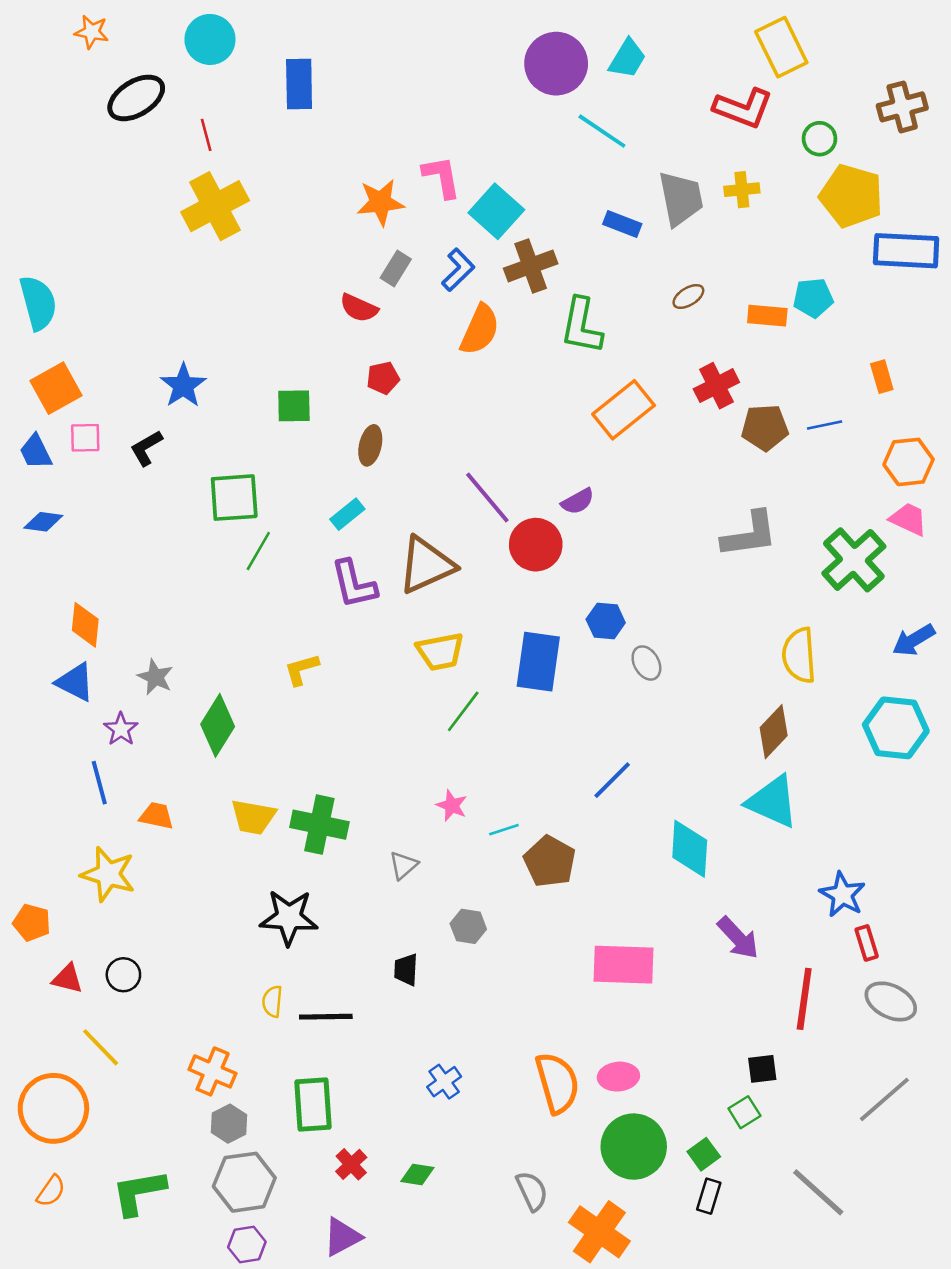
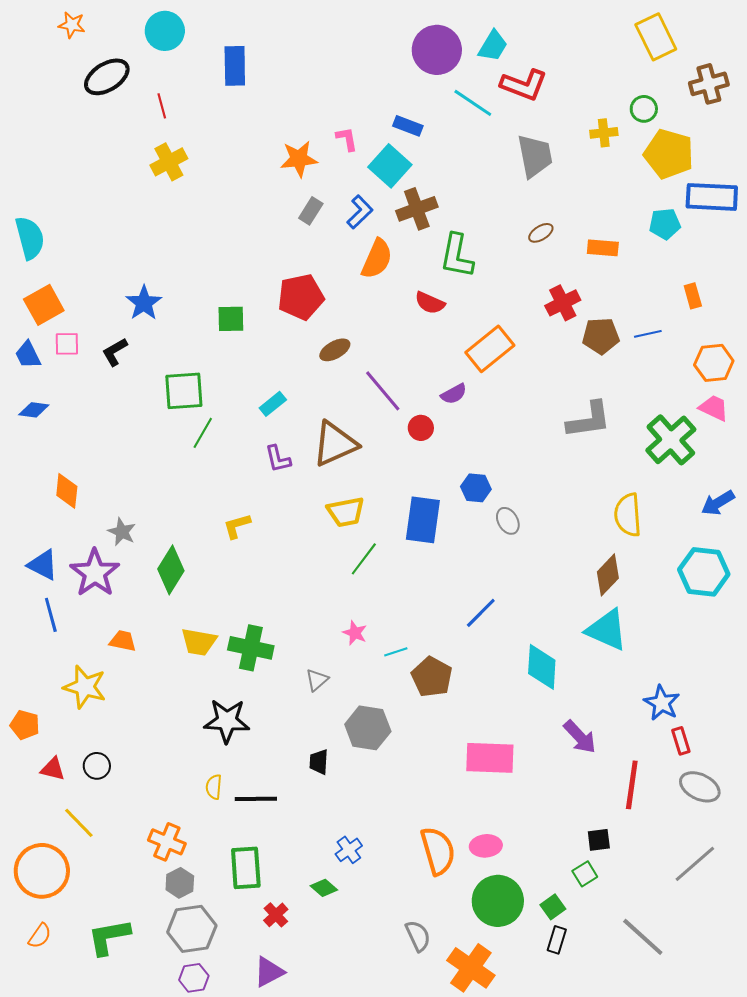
yellow rectangle: (781, 47) -> (656, 37), moved
red L-shape: (743, 108) -> (524, 85), moved
pink L-shape: (442, 177) -> (347, 139), size x0.7
yellow cross: (742, 190) -> (604, 133), moved
yellow cross: (215, 206) -> (169, 162), size x0.7
blue rectangle: (622, 224) -> (408, 126), moved
cyan pentagon: (813, 298) -> (665, 224), moved
red semicircle: (359, 308) -> (430, 303), moved
red pentagon: (383, 378) -> (301, 297), size x1.8
orange rectangle: (624, 410) -> (490, 349), moved
brown ellipse: (370, 445) -> (335, 350), moved, turned 48
red circle: (536, 545) -> (421, 428), size x0.6
purple L-shape: (354, 584) -> (278, 459), size x0.7
blue triangle: (75, 682) -> (43, 565), moved
purple star: (121, 729) -> (95, 573), size x1.8
blue line: (99, 783) -> (51, 615), moved
gray hexagon: (468, 926) -> (368, 728), size x1.6
green diamond: (417, 1175) -> (324, 888), moved, turned 32

